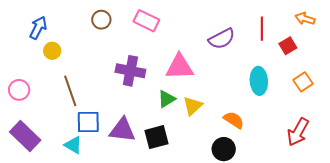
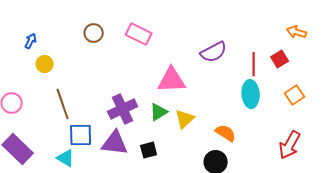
blue arrow: (38, 28) -> (31, 41), size x0.7
red line: (262, 29) -> (254, 64), moved
purple cross: (130, 71) -> (123, 109), moved, turned -36
black square: (157, 137) -> (149, 150), size x0.7

